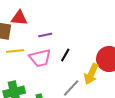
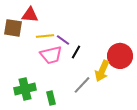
purple line: (45, 35) -> (63, 40), moved, turned 48
yellow line: (15, 51) -> (45, 36), moved

